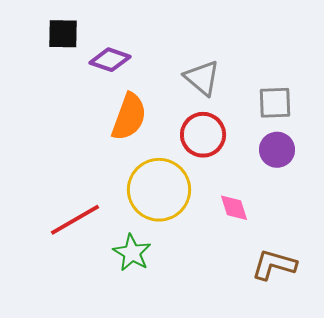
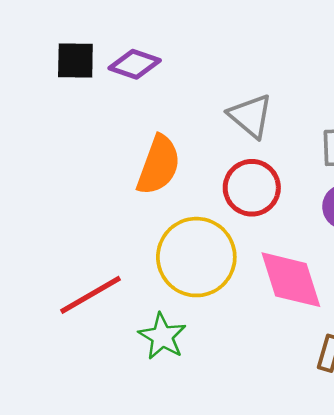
purple diamond: (110, 60) -> (135, 64), moved
pink diamond: (234, 208) -> (291, 280), size x1.8

